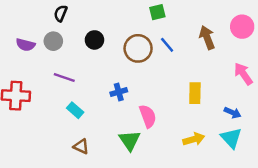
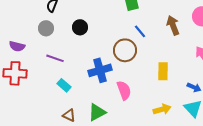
purple semicircle: (25, 45) -> (17, 46), moved
brown circle: (138, 48) -> (125, 50), moved
blue cross: (119, 92) -> (100, 70), size x1.6
green triangle: (130, 140) -> (97, 112), moved, turned 36

